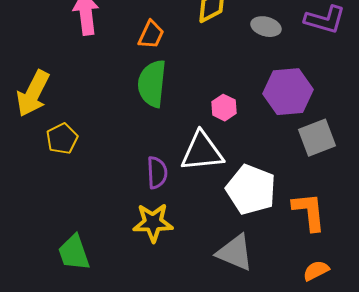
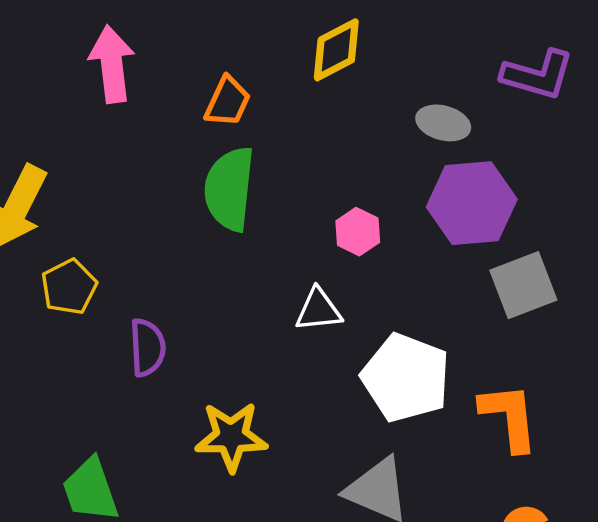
gray ellipse: (266, 27) -> (443, 123), moved
white triangle: (202, 152) -> (318, 310), size x0.6
purple semicircle: (157, 173) -> (147, 347), moved

